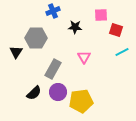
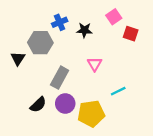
blue cross: (53, 11) -> (60, 22), moved
pink square: (101, 15) -> (114, 17), turned -32
cyan line: (122, 52) -> (118, 91), moved

